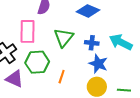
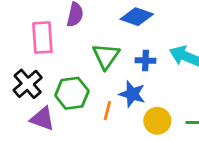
pink rectangle: (27, 31) -> (42, 38), moved
blue star: (98, 64) -> (132, 94), moved

